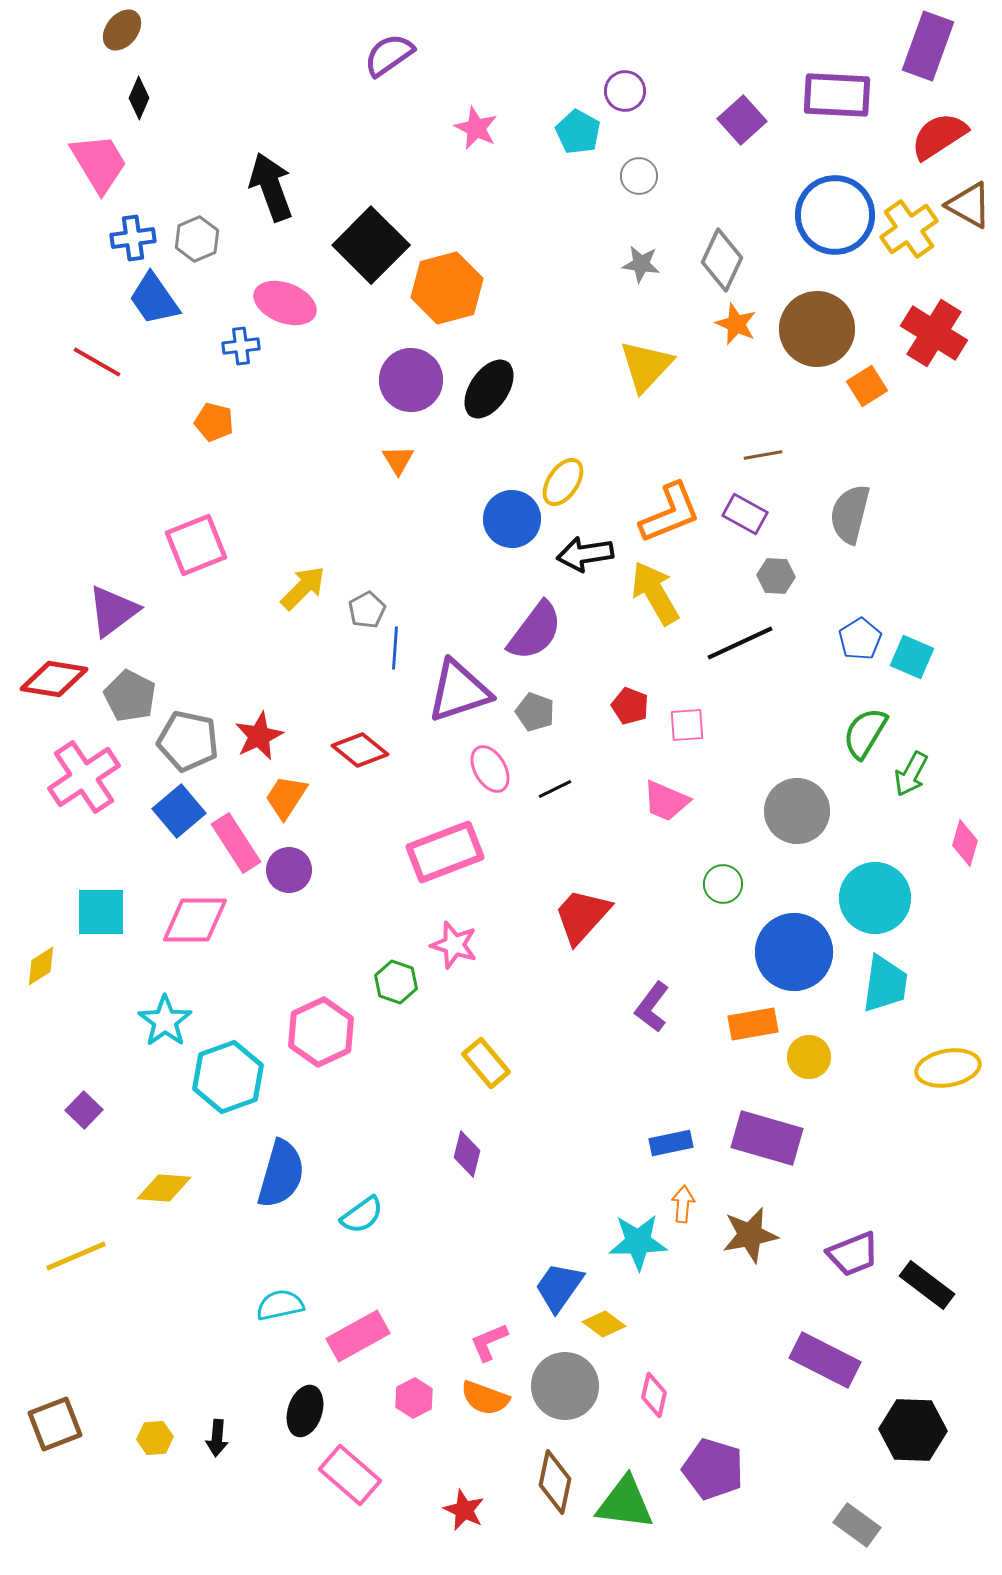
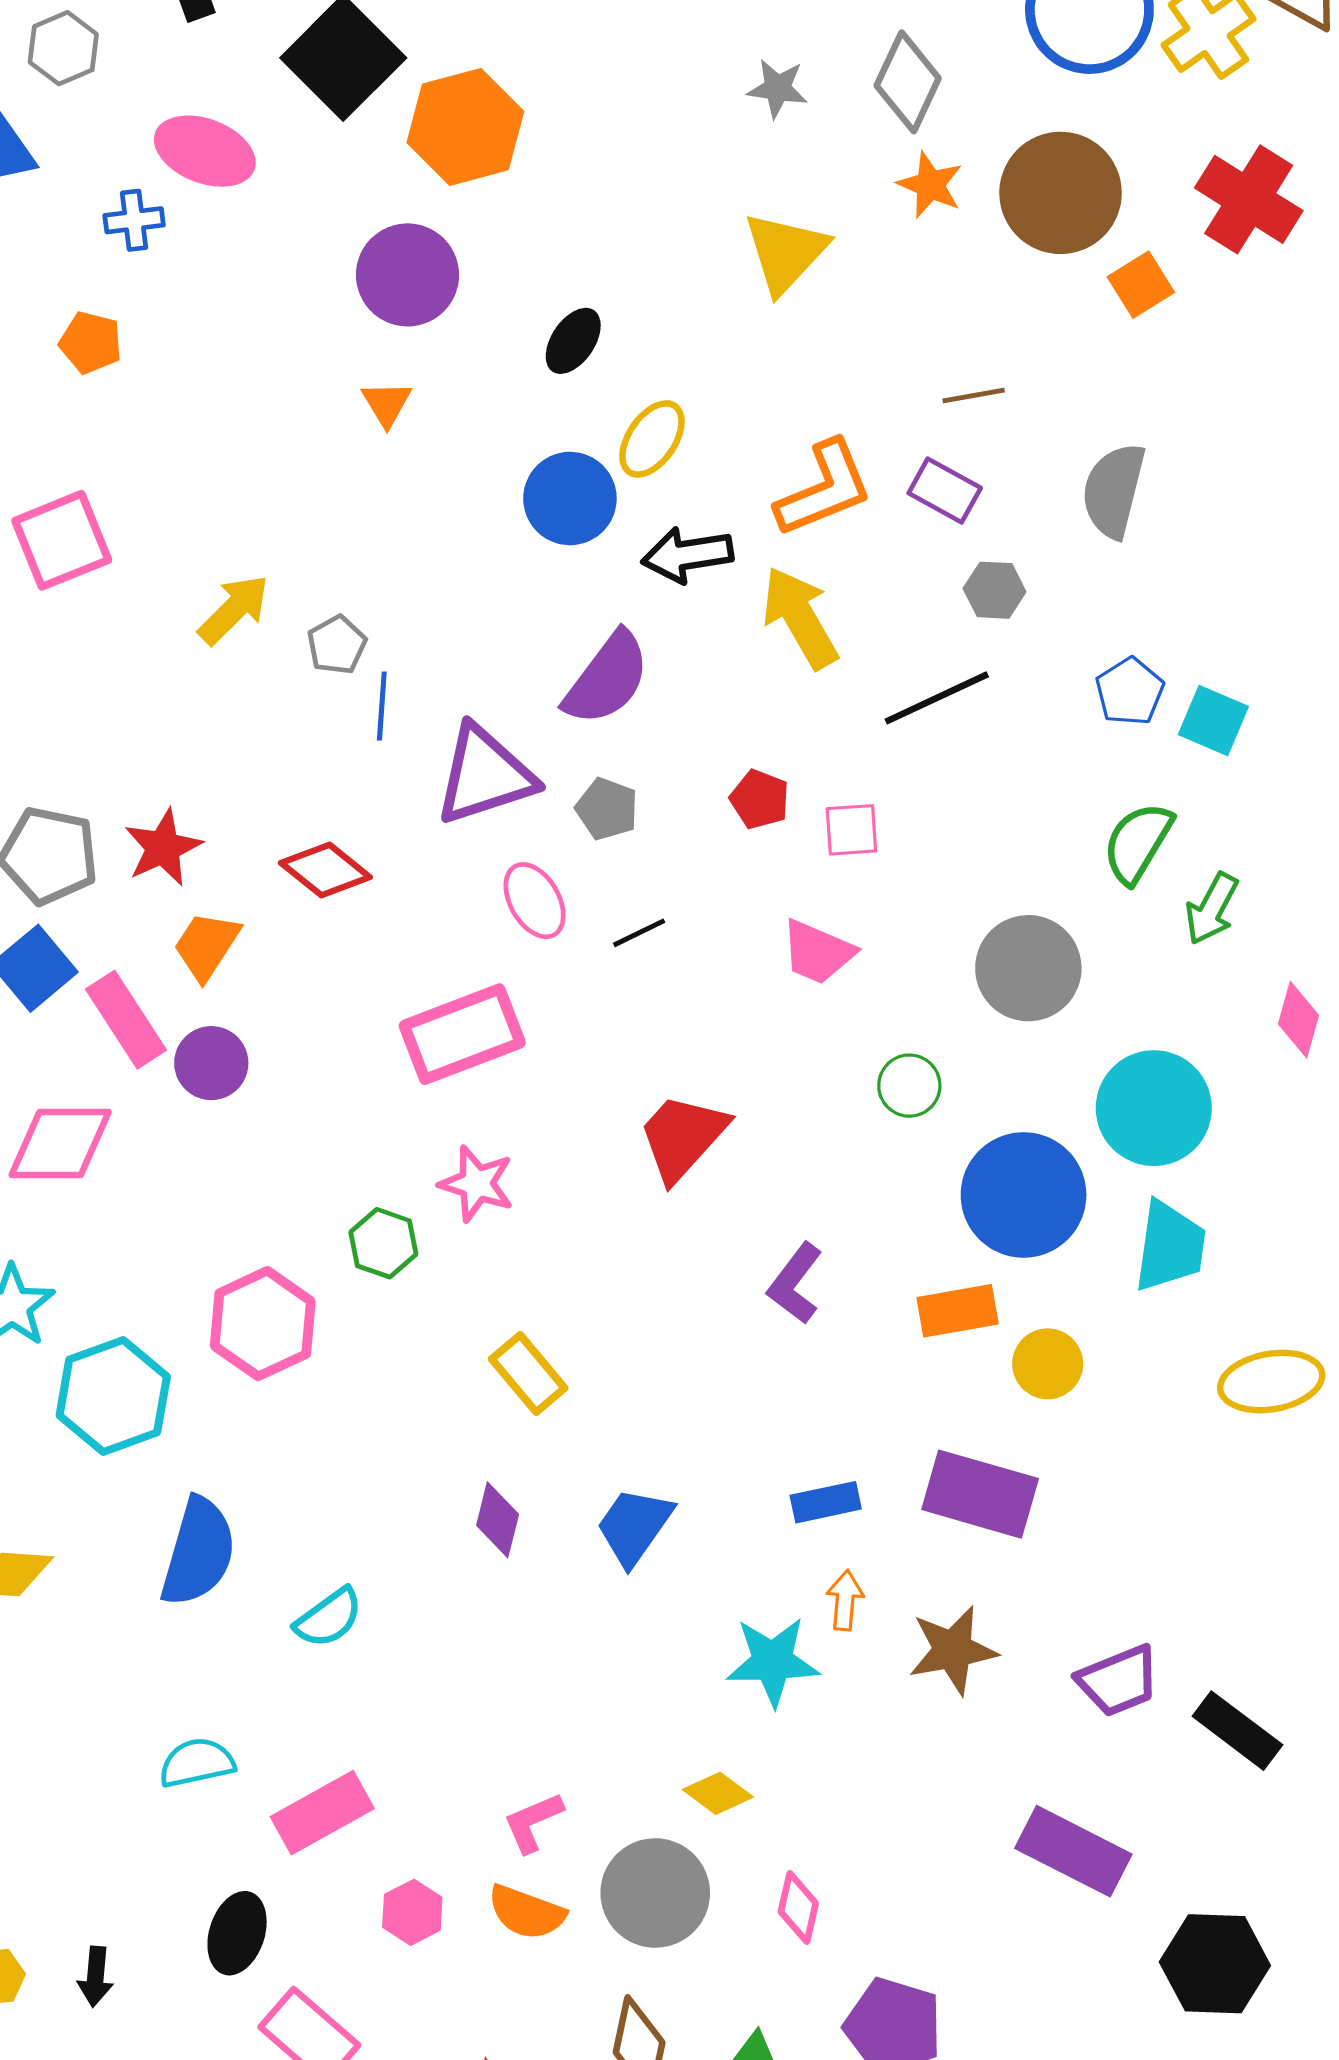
black ellipse: (489, 389) -> (573, 341), moved, size x0.7
blue trapezoid: (559, 1287) -> (634, 1526), moved

